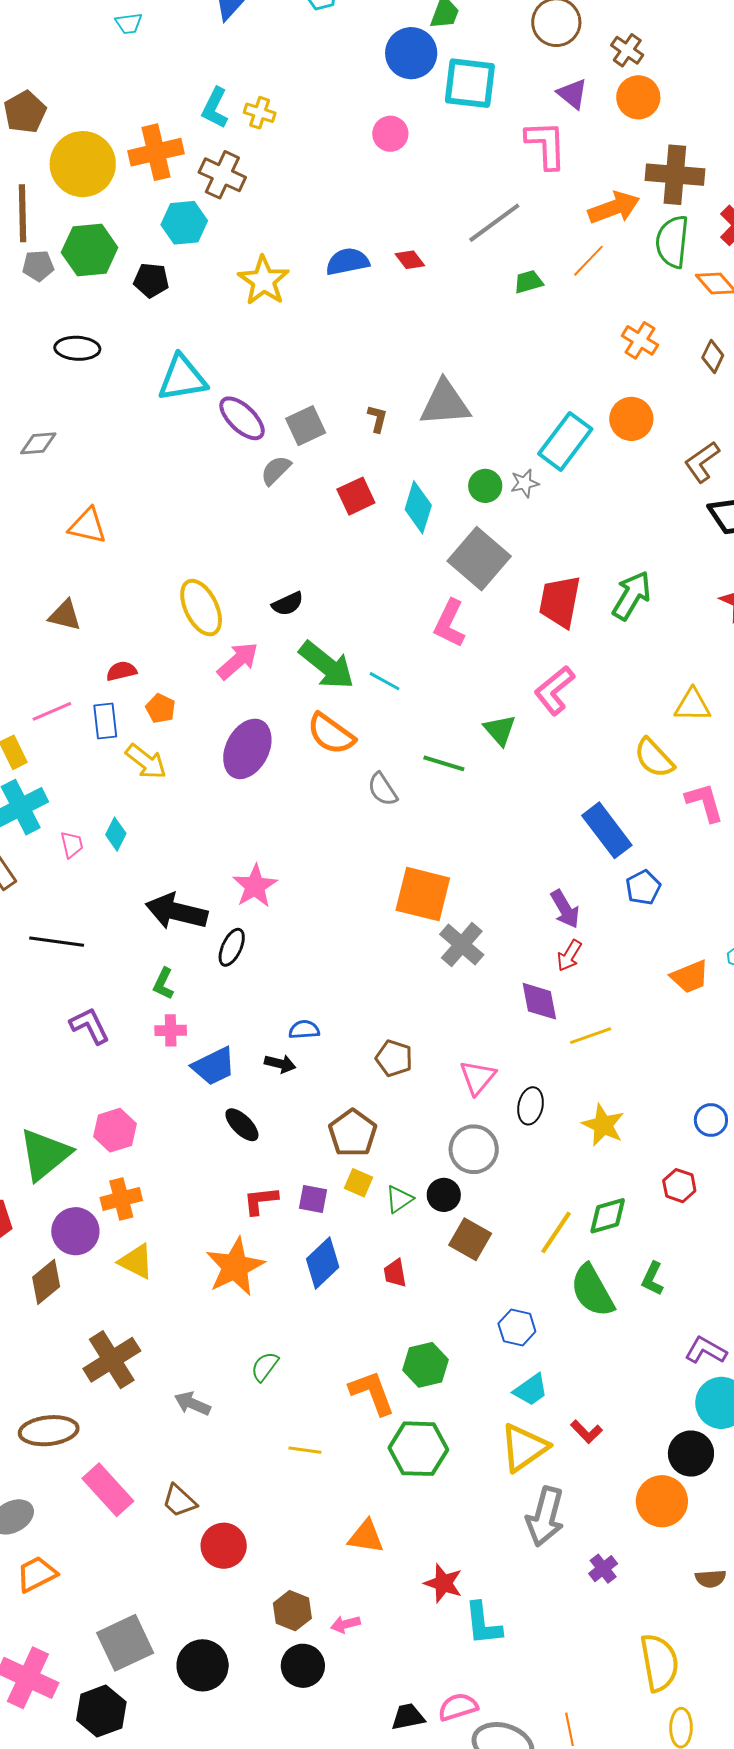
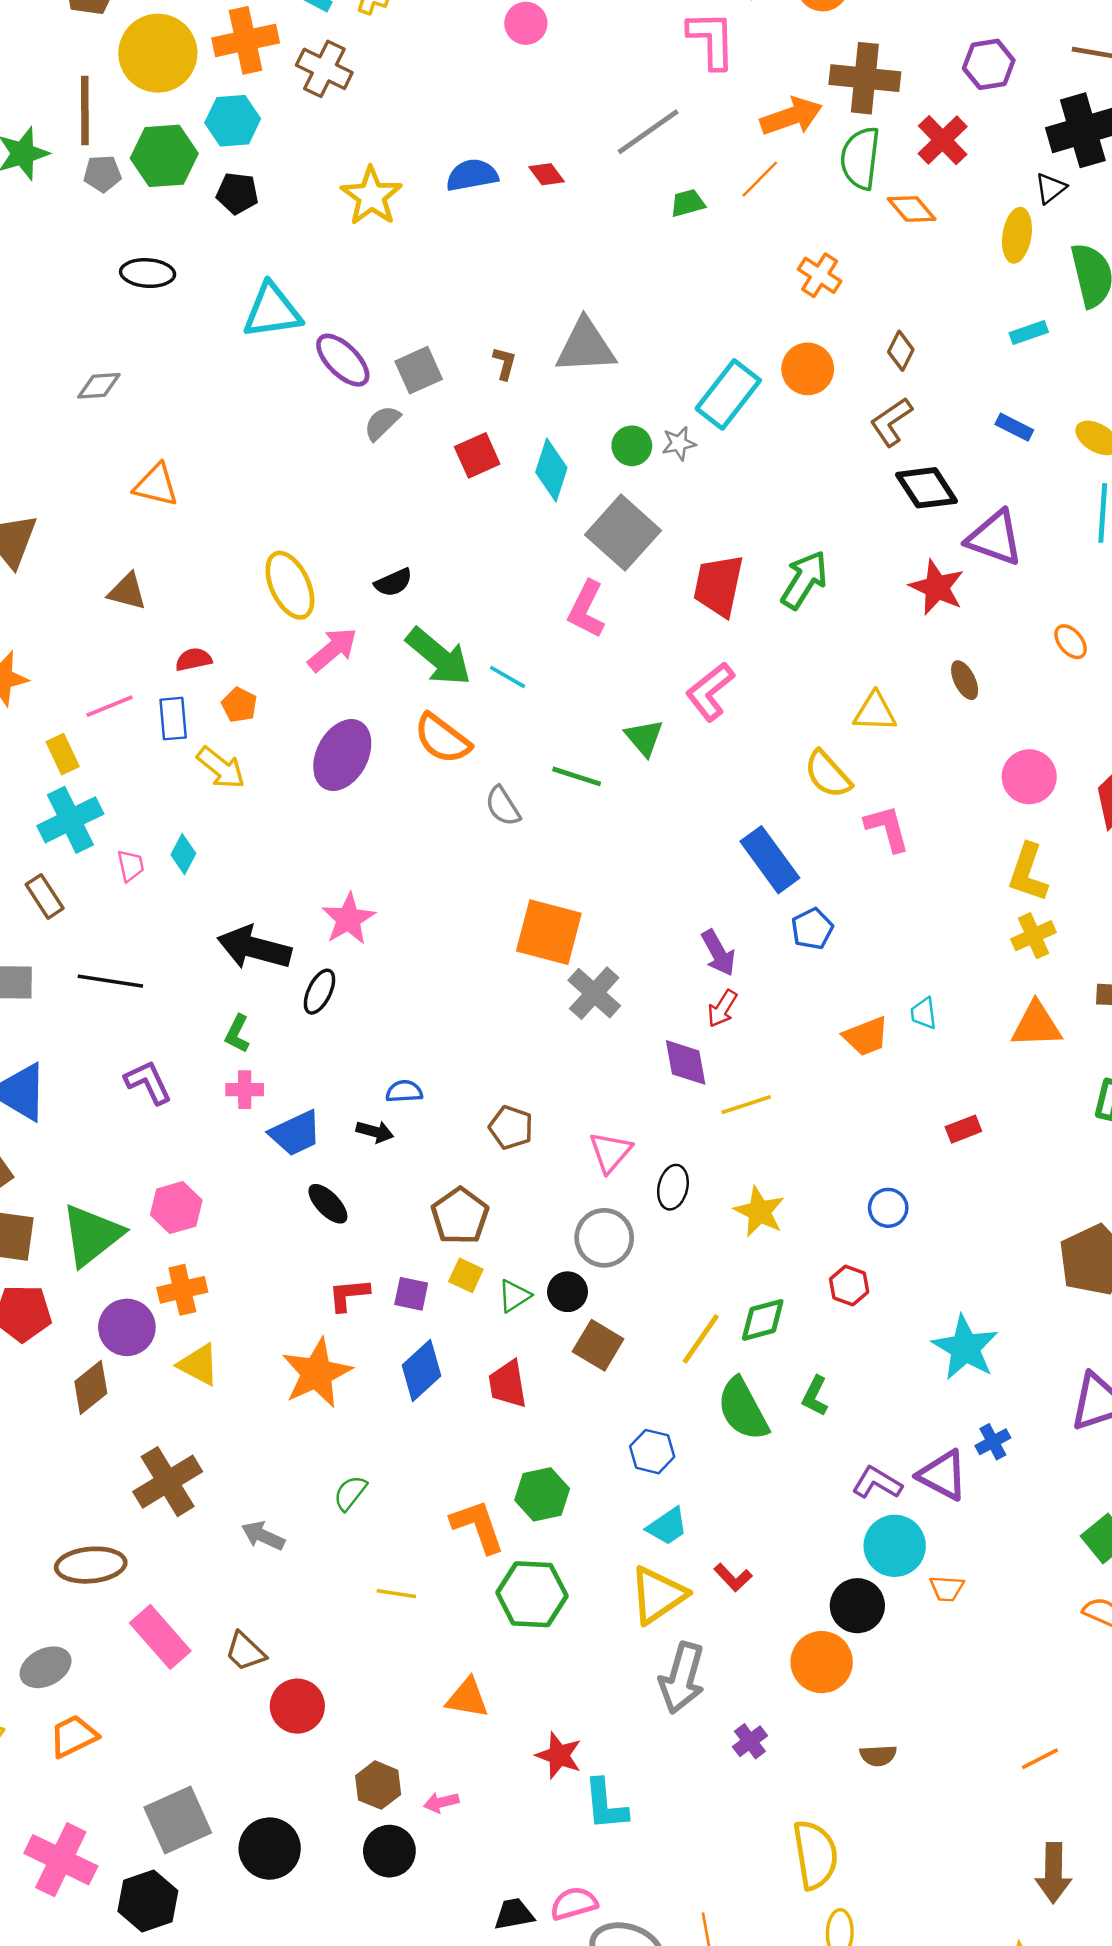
cyan hexagon: (184, 223) -> (233, 121), moved
brown diamond: (713, 356) -> (901, 351), moved
red trapezoid: (395, 1273) -> (508, 1384), size x1.4

